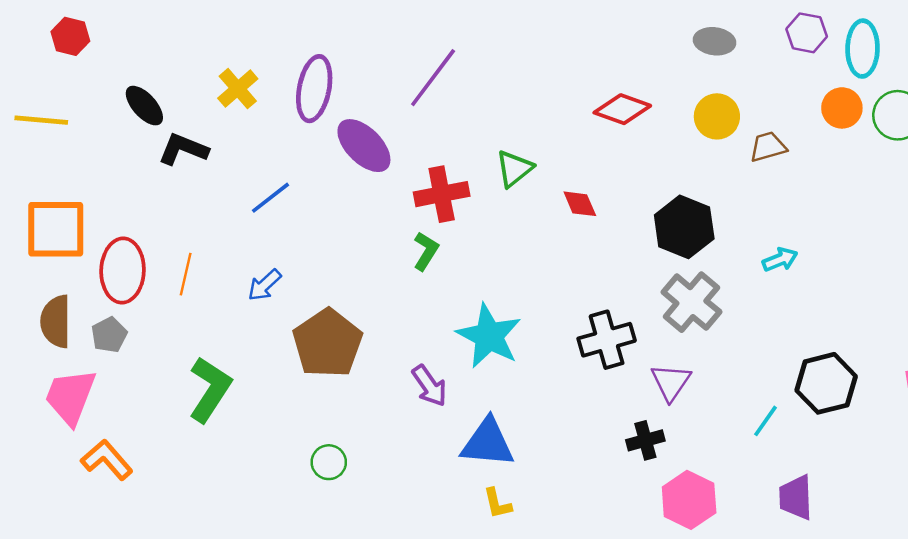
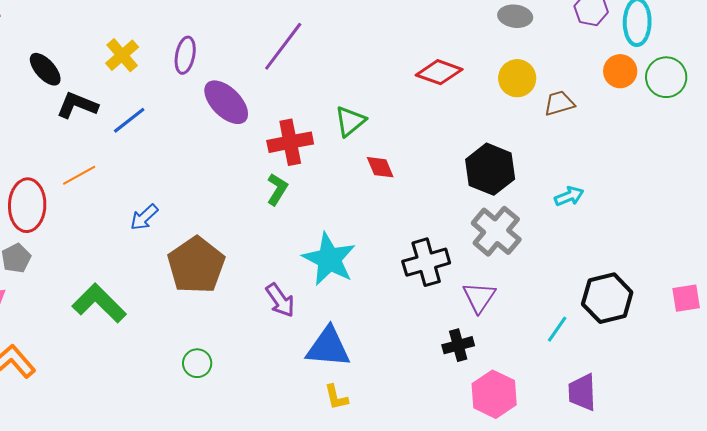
purple ellipse: (314, 89) -> (185, 55), size x0.7
blue line: (271, 198) -> (129, 120), moved
red diamond: (580, 204) -> (380, 167), moved
orange line: (186, 274) -> (79, 175), moved, turned 48
green L-shape: (210, 389) -> (99, 303), turned -78

